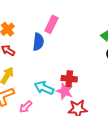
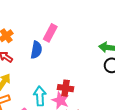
cyan arrow: (44, 88) -> (40, 96), turned 60

